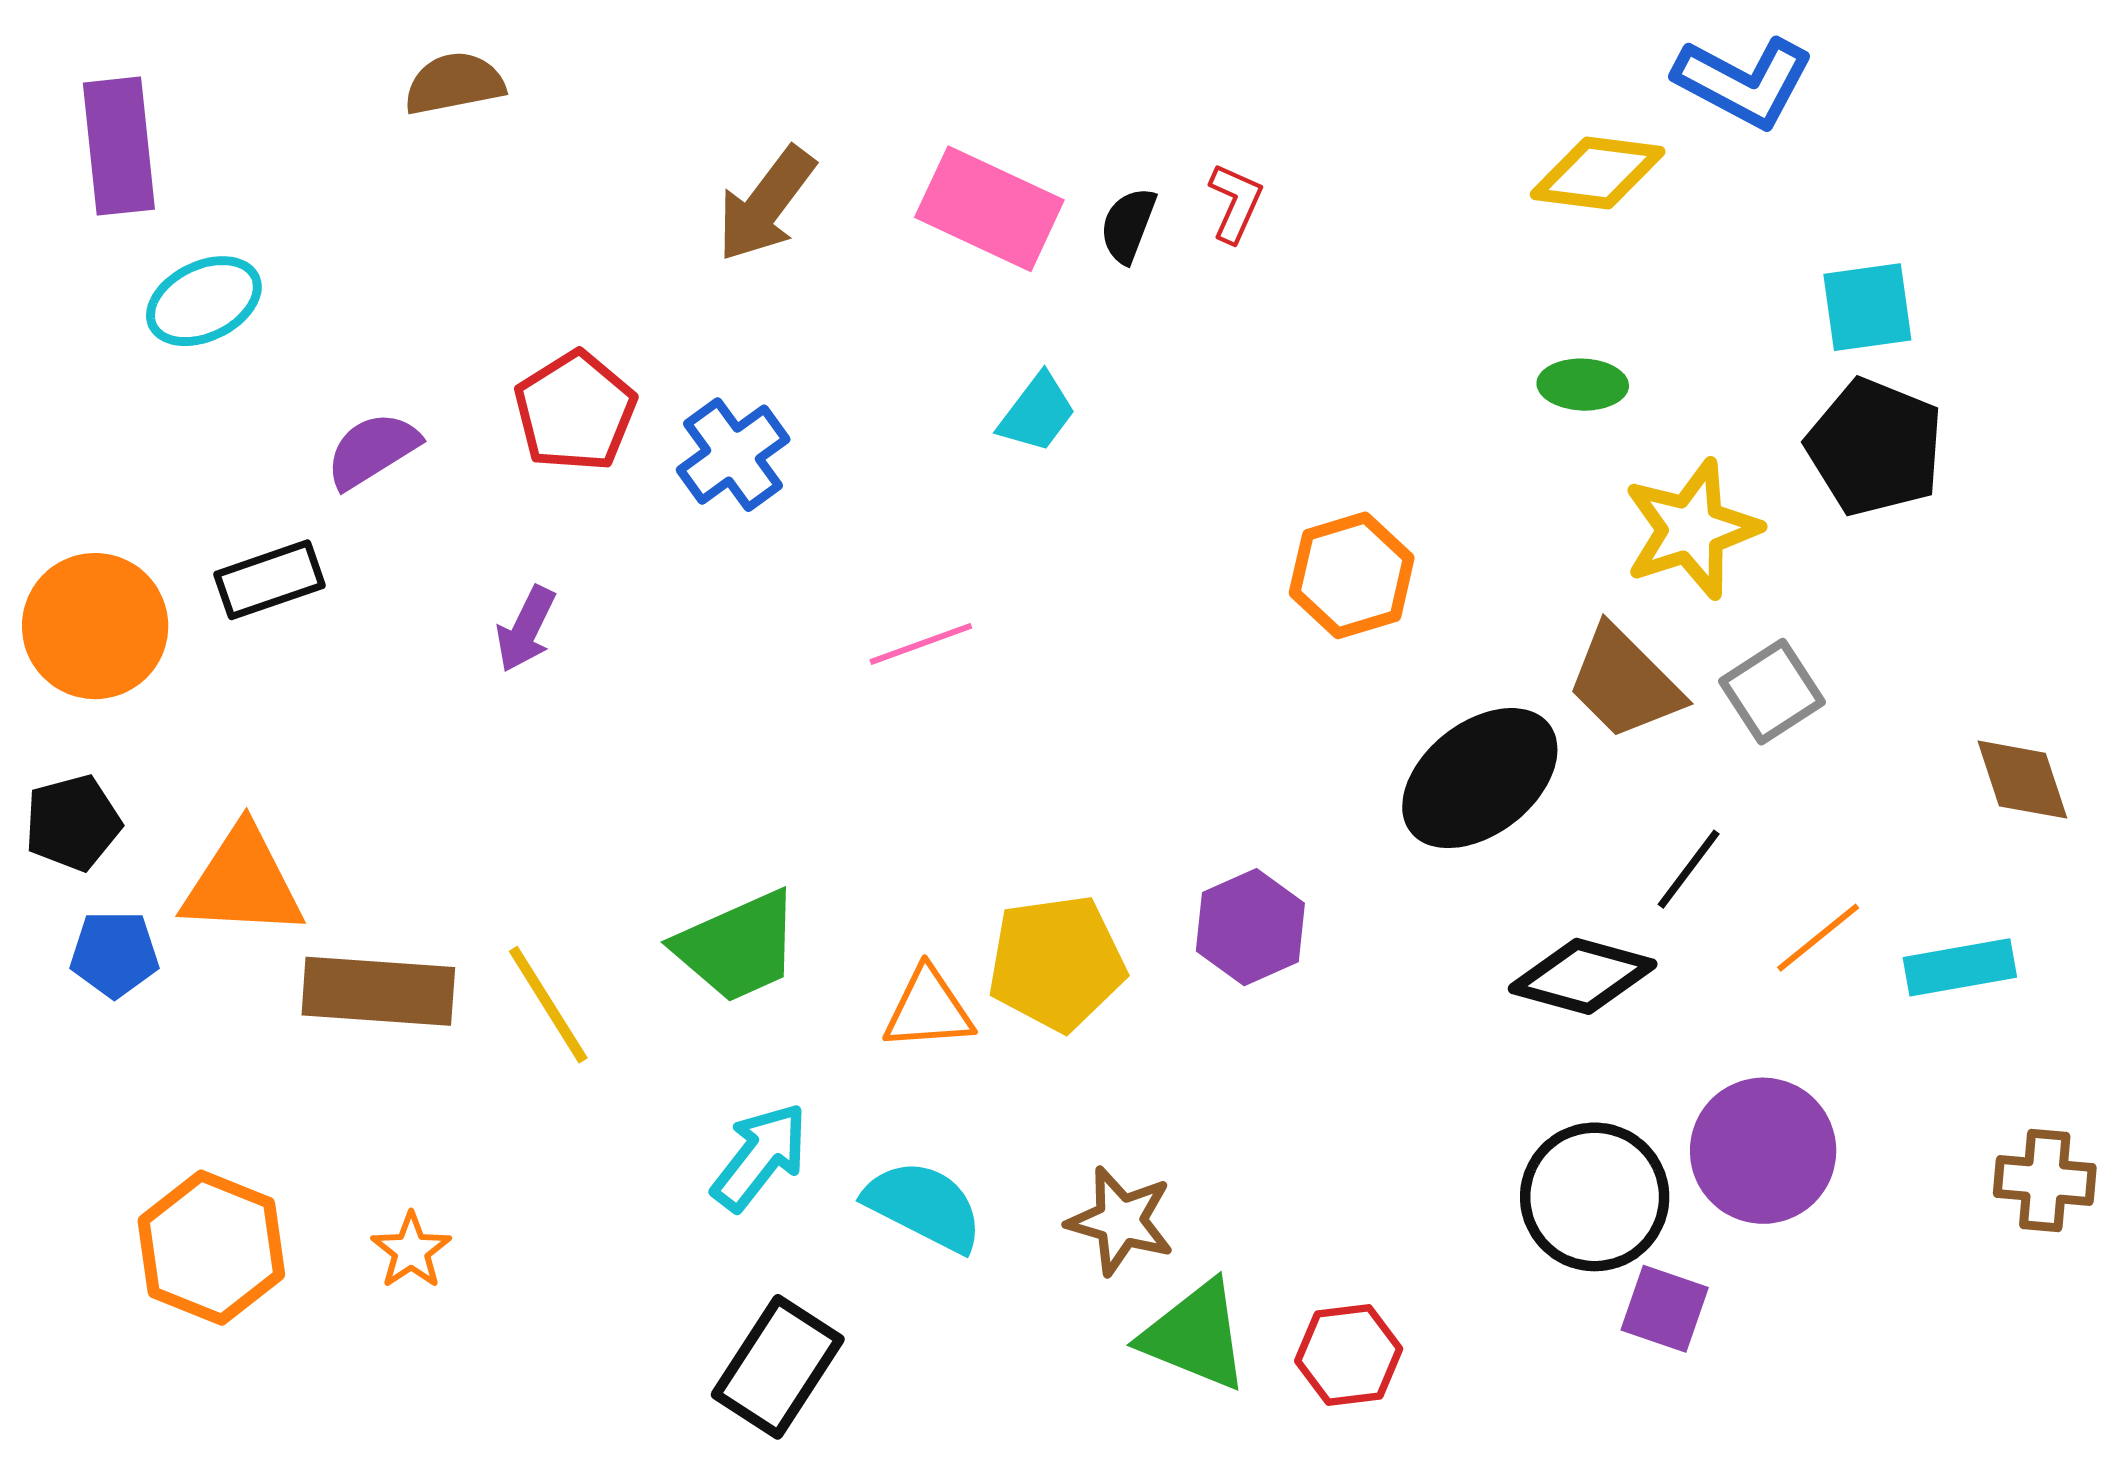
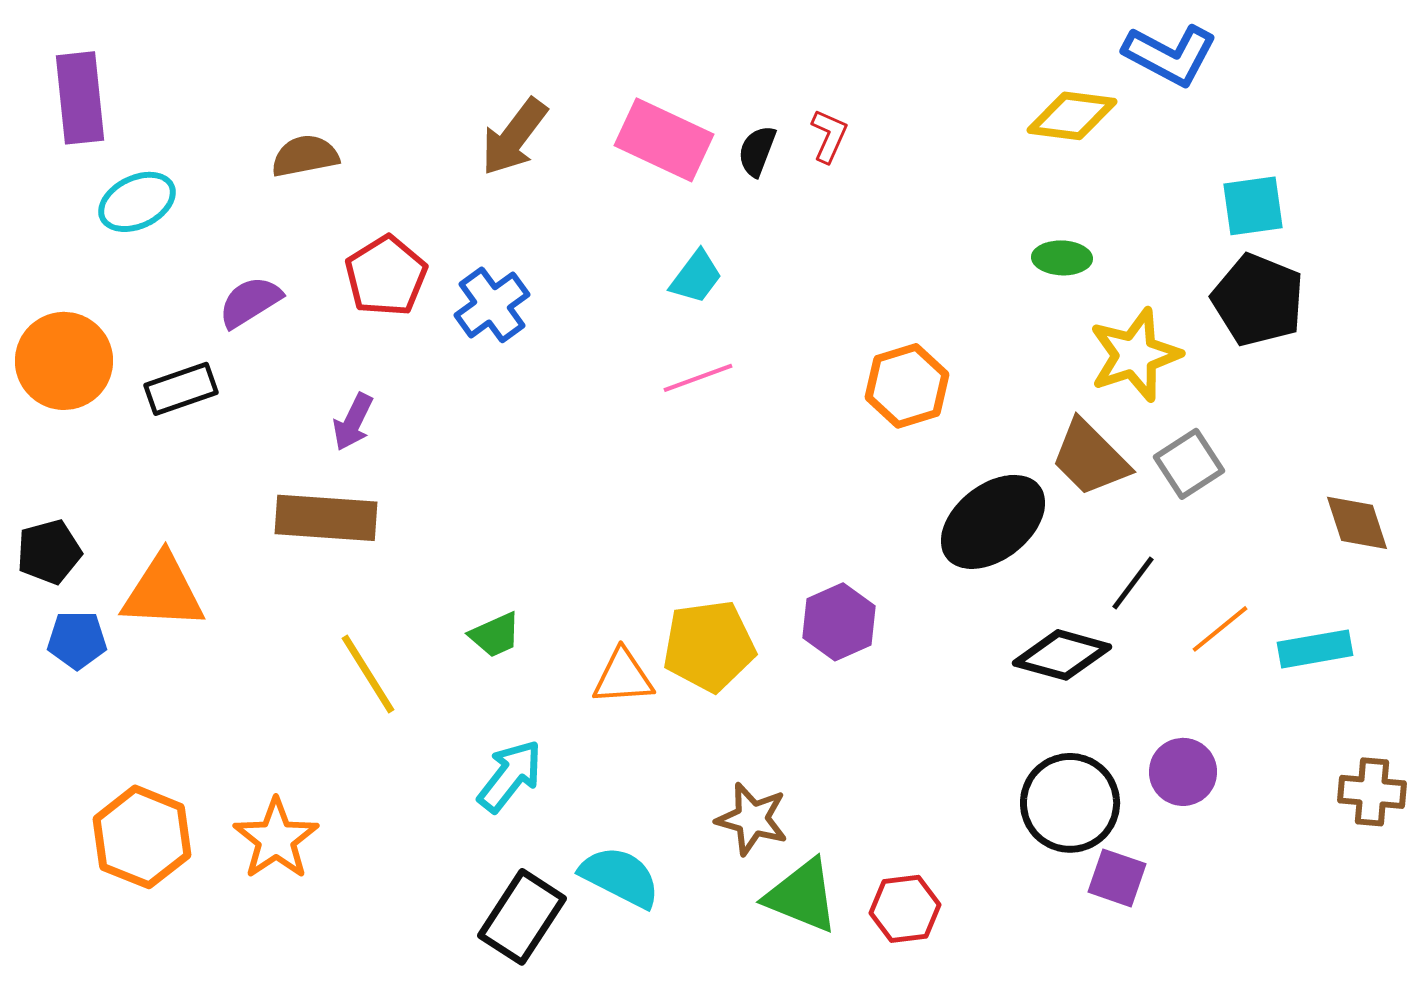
brown semicircle: (454, 83) -> (305, 156), moved
orange circle: (95, 626) -> (64, 361), moved
pink line: (921, 644) -> (698, 378), moved
green trapezoid: (738, 947) -> (495, 635), size x0.6
brown rectangle: (378, 991) -> (326, 518), moved
purple circle: (1763, 1151) -> (1183, 772), size x0.7
cyan semicircle: (924, 1206) -> (620, 877), moved
orange star: (411, 1251) -> (276, 839), size x1.6

